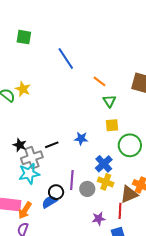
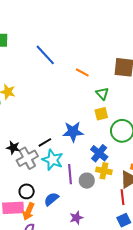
green triangle: (109, 101) -> (102, 94), moved
blue star: (81, 138) -> (73, 132), size x1.5
cyan star: (29, 174) -> (53, 160), moved, turned -30
black circle: (56, 192) -> (27, 191), moved
purple star: (99, 219) -> (76, 218), moved

